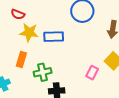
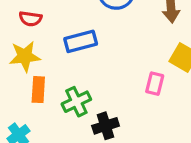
red semicircle: (18, 14) -> (30, 19), moved
yellow star: (29, 32) -> (25, 56), moved

